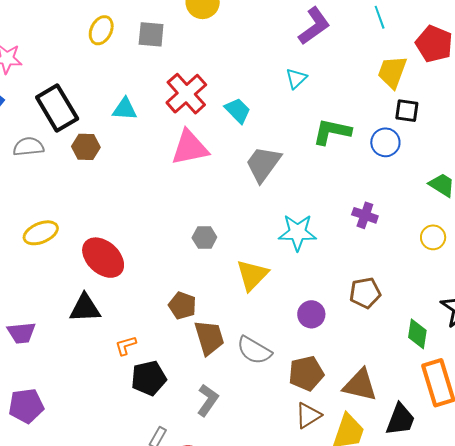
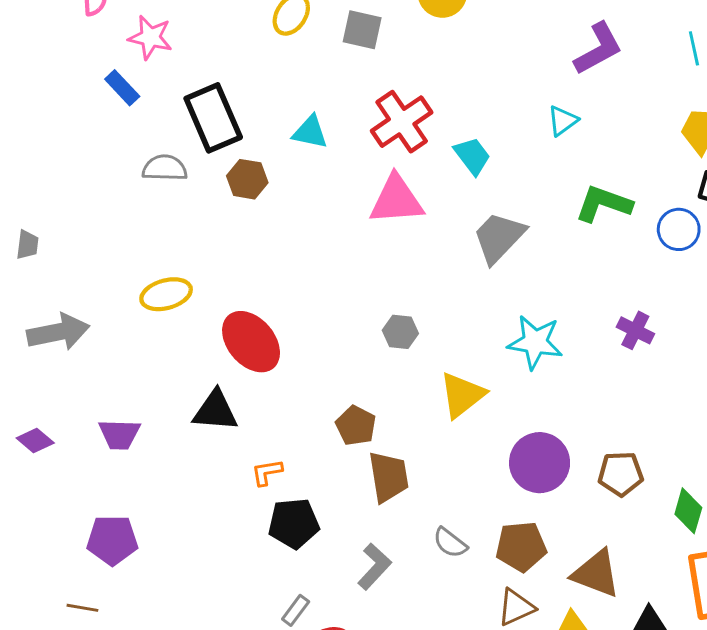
brown pentagon: (365, 293) -> (621, 474), moved
purple circle: (311, 314) -> (540, 463), size x1.5
gray semicircle: (254, 350) -> (450, 543), moved, size x0.7

